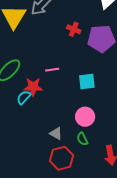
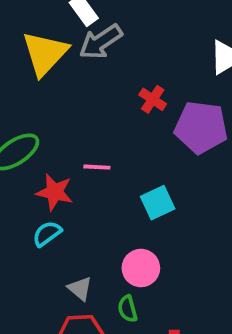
cyan square: (87, 82) -> (158, 203), turned -30
cyan semicircle: (24, 97) -> (47, 234), moved

